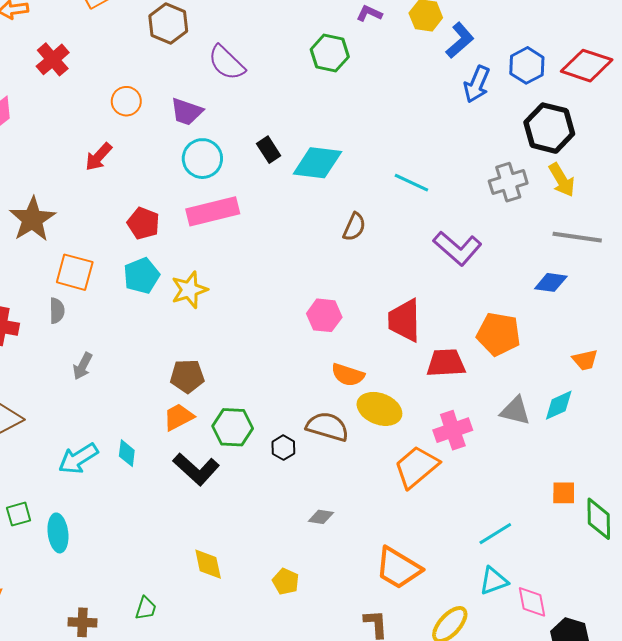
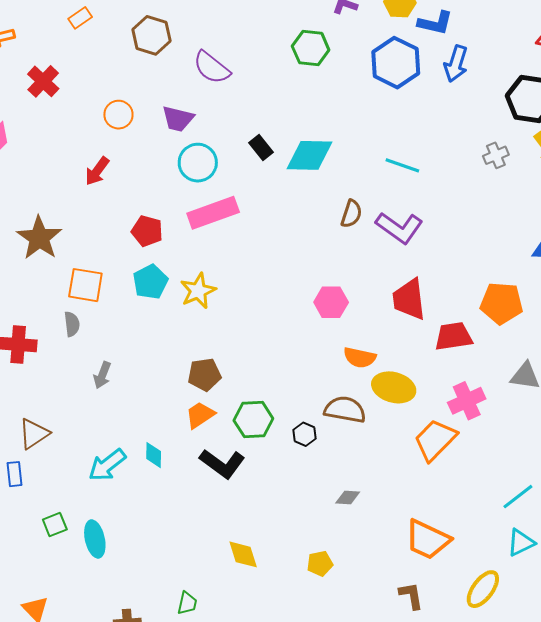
blue L-shape: (460, 40) -> (435, 23), turned 60
blue hexagon: (527, 65) -> (396, 63), moved, size x1.4
gray cross: (508, 182) -> (496, 155), size x0.7
purple L-shape: (457, 248) -> (399, 228), moved
yellow pentagon: (286, 581) -> (320, 564), turned -30

